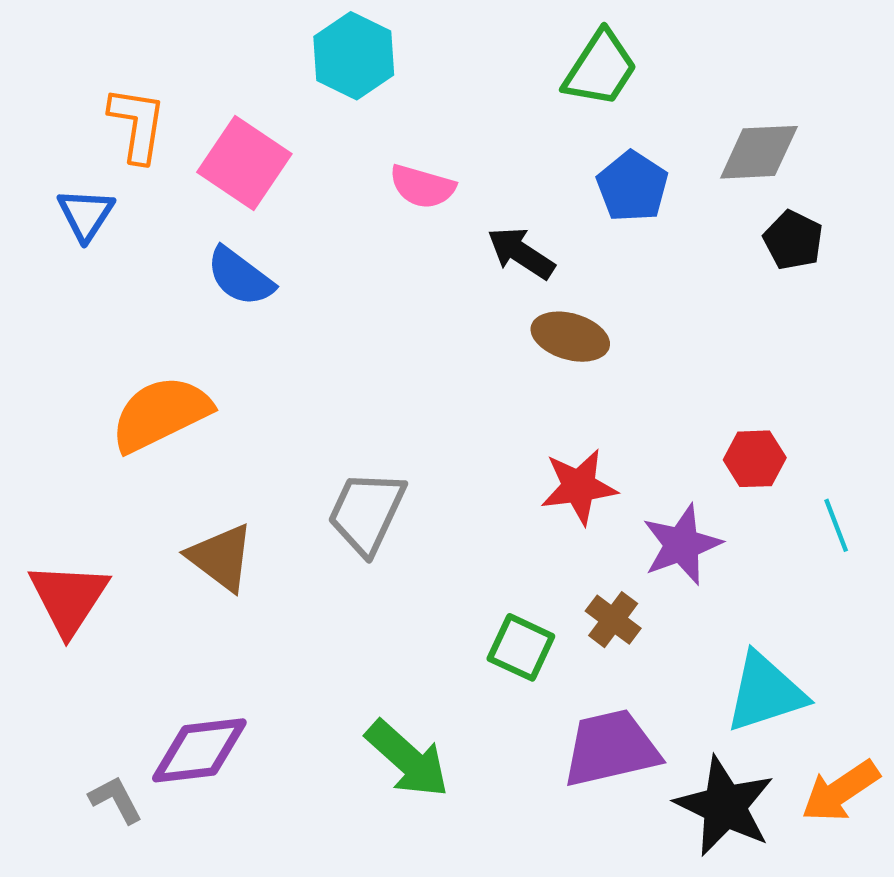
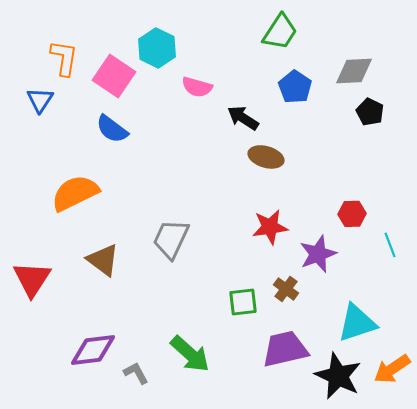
cyan hexagon: (354, 56) -> (157, 48), moved
green square: (521, 647) -> (243, 302), turned -32
gray L-shape: (116, 800) -> (136, 373), moved

